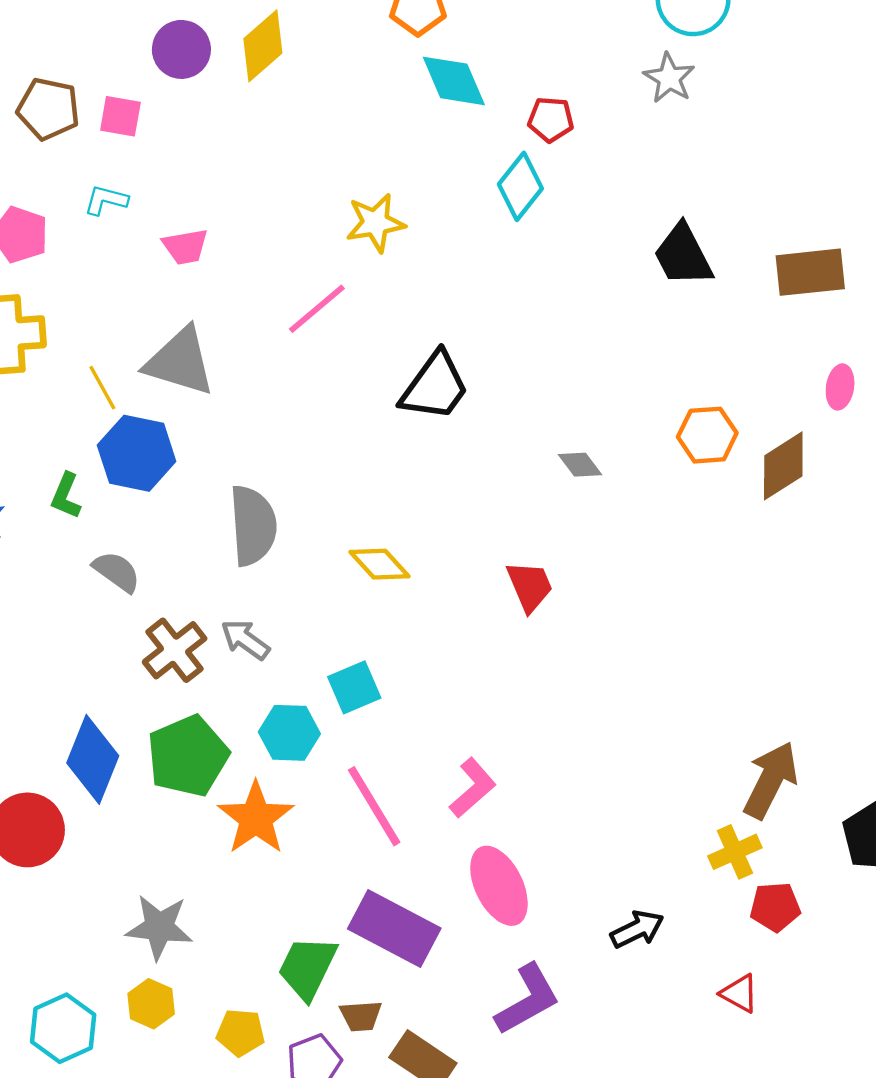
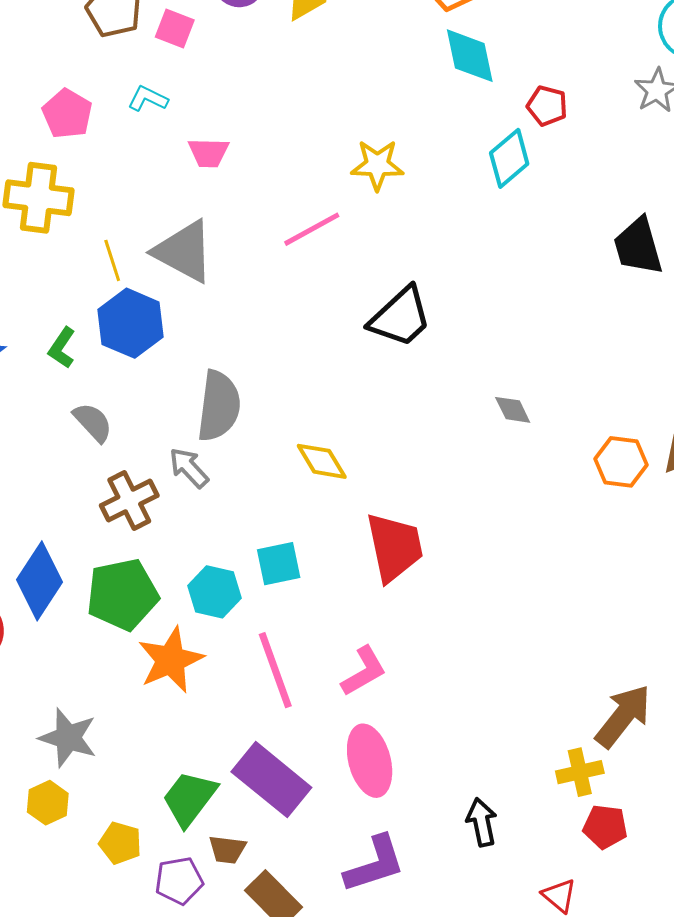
orange hexagon: (707, 435) -> (621, 462), moved
red trapezoid: (530, 586) -> (395, 547), moved, size x1.5
gray arrow: (245, 640) -> (189, 468), moved
black arrow: (637, 929) -> (482, 822), turned -87

